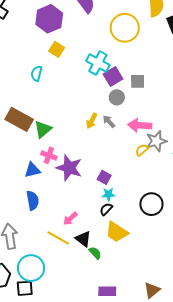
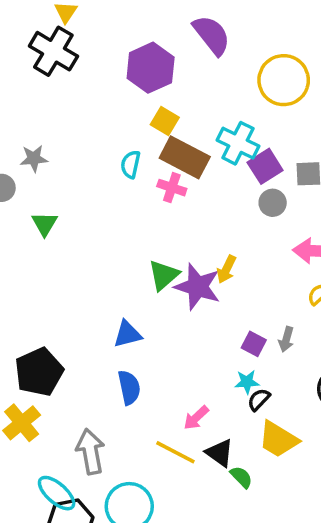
brown rectangle: (19, 119) -> (185, 157), moved
yellow arrow: (92, 121) -> (226, 269), moved
gray arrow: (109, 121) -> (286, 339), moved, turned -120
green triangle: (43, 129) -> (164, 275), moved
pink cross: (49, 155) -> (172, 188), moved
purple star: (69, 168) -> (198, 287), moved
cyan star: (109, 194) -> (247, 382), moved

